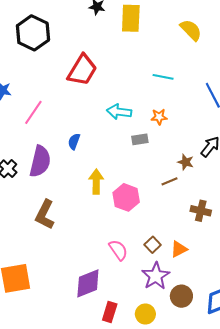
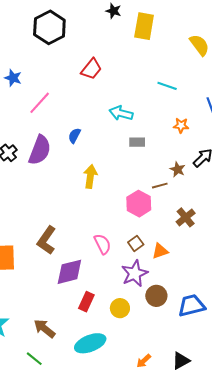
red trapezoid: (82, 70) -> (91, 69), size x0.7
orange star: (159, 117) -> (181, 125), moved
pink hexagon: (126, 197) -> (139, 204), moved
brown cross: (201, 211) -> (186, 217), turned 30
brown L-shape: (45, 215) -> (47, 240), moved

